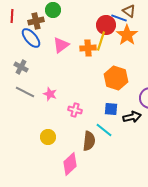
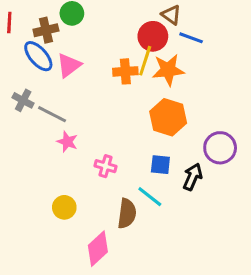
brown triangle: (129, 11) -> (171, 15), moved
blue line: (119, 18) -> (191, 38), moved
orange star: (127, 35) -> (168, 70), moved, turned 30
pink triangle: (61, 45) -> (69, 65), moved
gray line: (25, 92) -> (52, 114), moved
black arrow: (132, 117) -> (193, 177), turned -54

